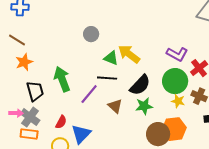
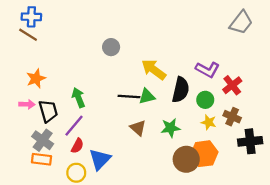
brown line: (17, 40) -> (28, 35), moved
green triangle: (111, 58) -> (147, 96), moved, turned -35
green arrow: (62, 79) -> (79, 98), size x0.7
green circle: (175, 81) -> (205, 100), size x0.6
black semicircle: (140, 85) -> (181, 90), moved, turned -30
purple line: (89, 94) -> (74, 126), moved
pink arrow: (16, 113) -> (27, 104), moved

